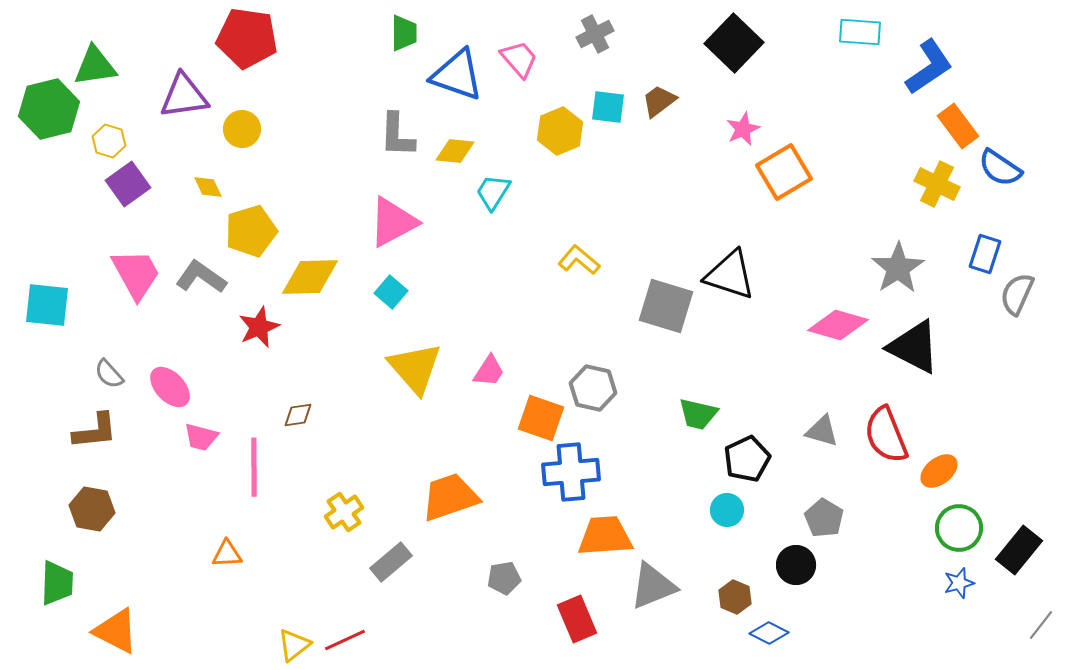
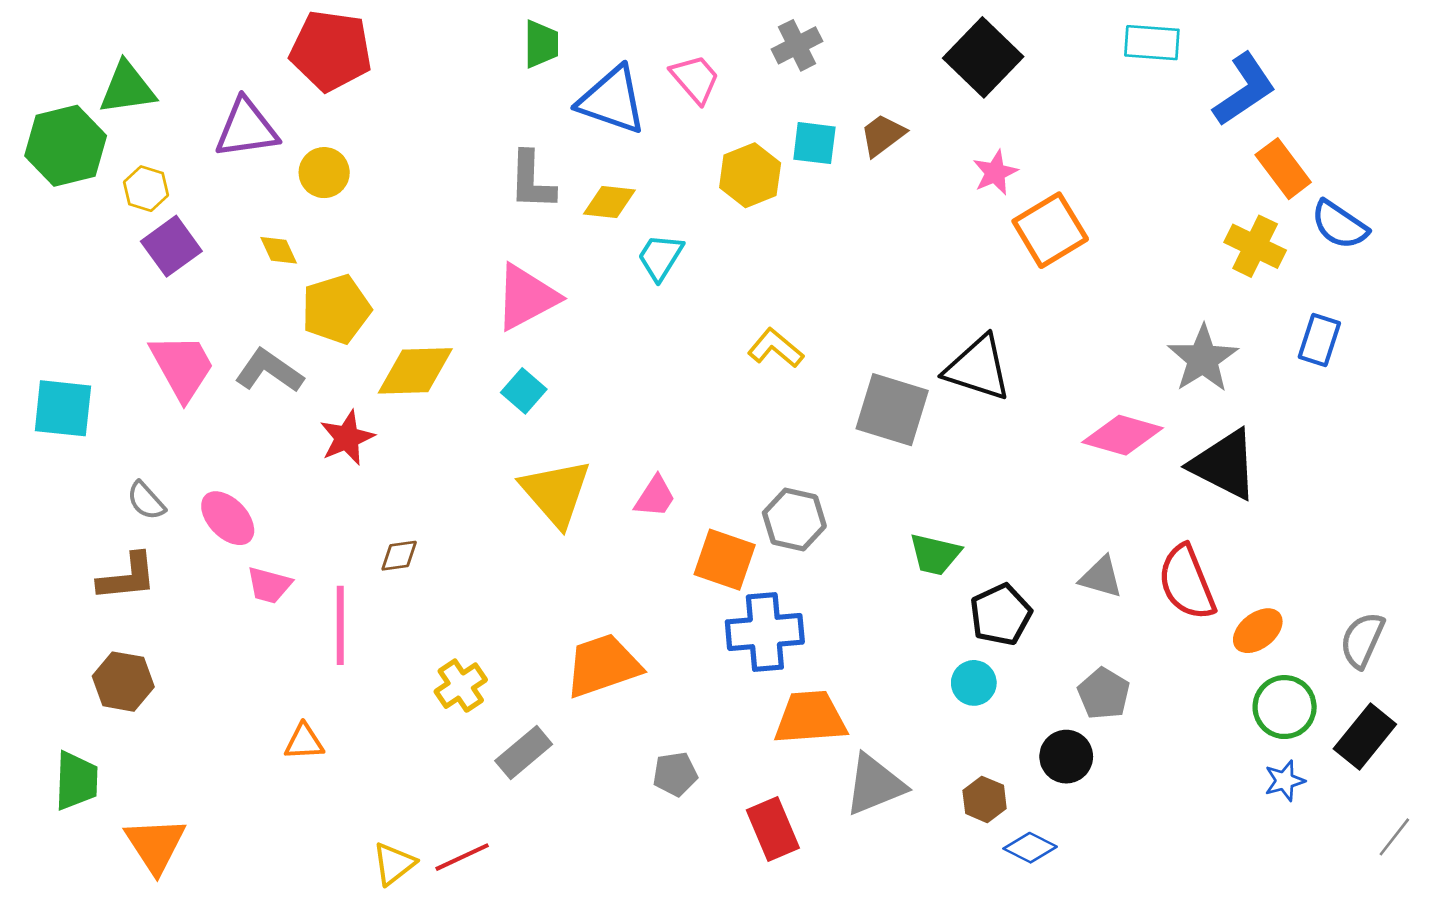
gray semicircle: (1017, 294) -> (1362, 640), moved
orange triangle: (116, 631) -> (155, 845), turned 30

